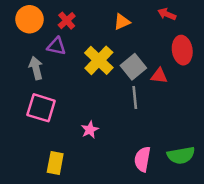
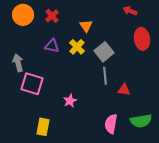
orange triangle: (122, 22) -> (86, 26), moved, turned -40
purple triangle: (56, 46) -> (52, 46), moved
yellow cross: (99, 60) -> (77, 47), size x0.7
gray arrow: (36, 68) -> (18, 63), moved
red triangle: (159, 76) -> (124, 90), moved

